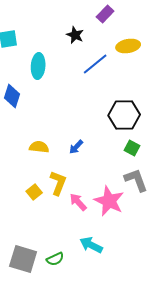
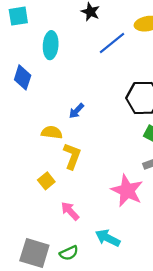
blue arrow: (76, 147) -> (76, 111), moved
yellow L-shape: (58, 183) -> (72, 156), moved
pink arrow: (78, 202) -> (70, 211), moved

